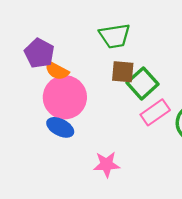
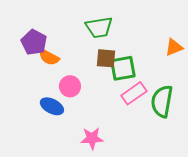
green square: (142, 83) -> (123, 68), turned 32
pink circle: (65, 97) -> (70, 86), moved, size x0.6

